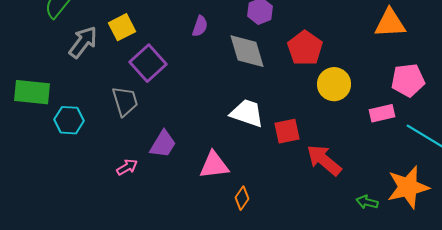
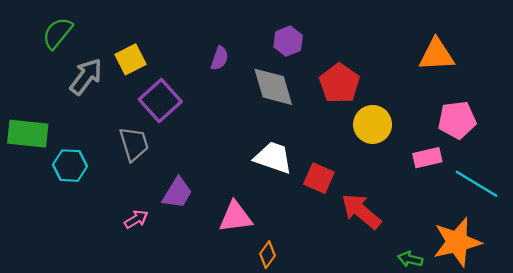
red square: (287, 131) -> (319, 178), turned 36

